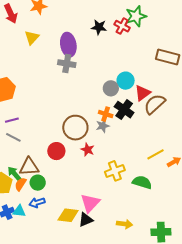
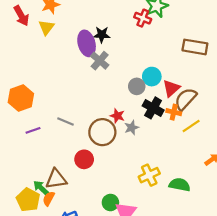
black star: (99, 27) -> (102, 35), moved
yellow triangle: (32, 38) -> (46, 27), moved
gray cross: (67, 64) -> (100, 61), moved, turned 36
orange cross: (106, 114) -> (174, 112), moved
gray line: (13, 137) -> (65, 122), moved
red star: (88, 150) -> (117, 116), moved
yellow line: (155, 154) -> (191, 126), moved
green circle: (38, 183) -> (110, 202), moved

